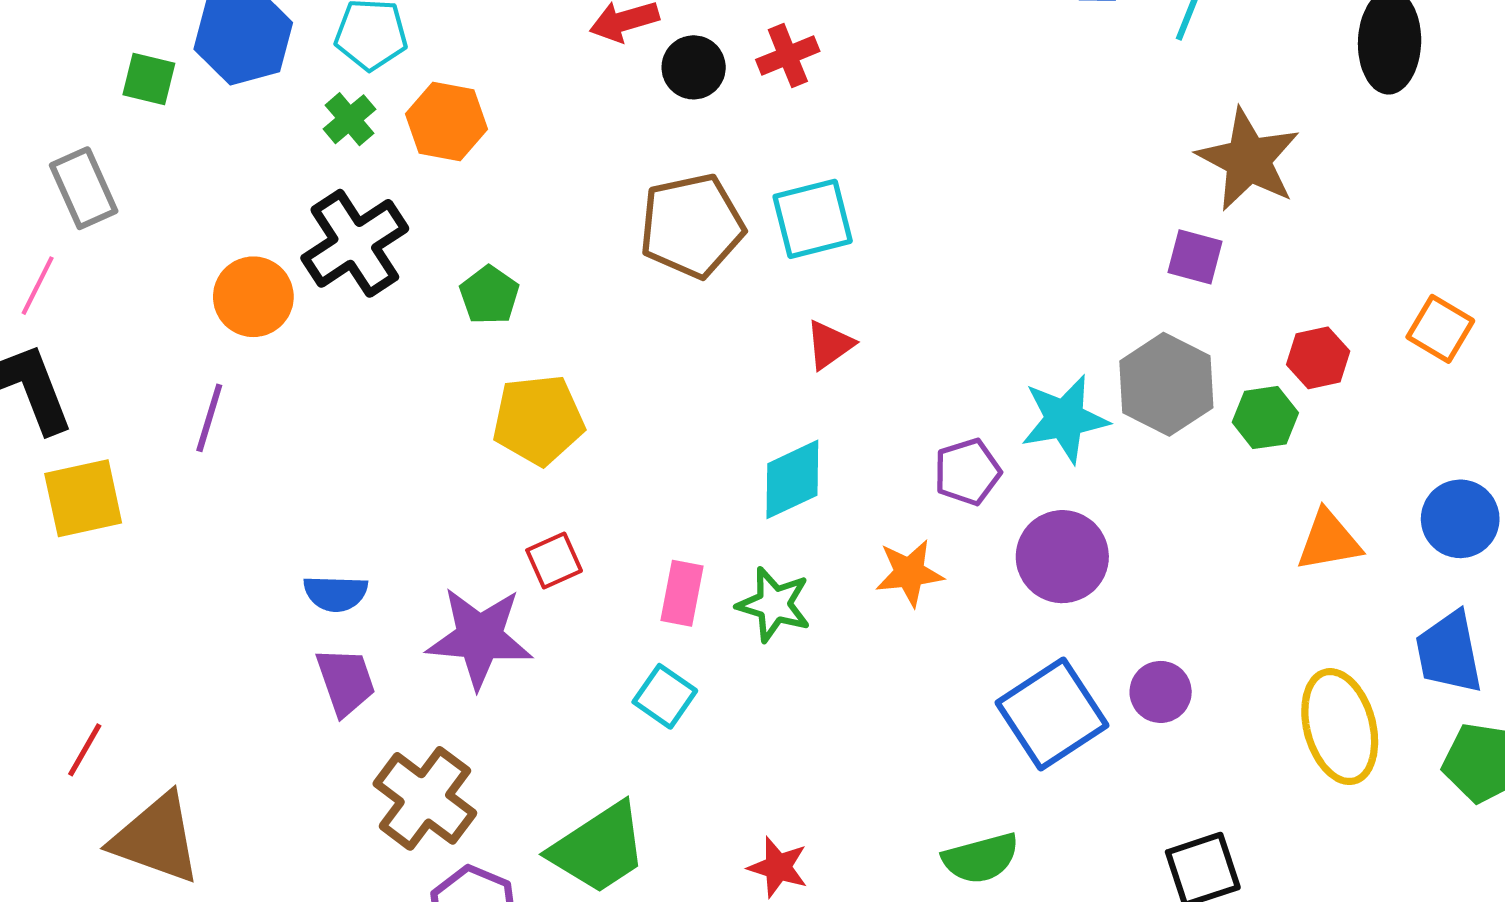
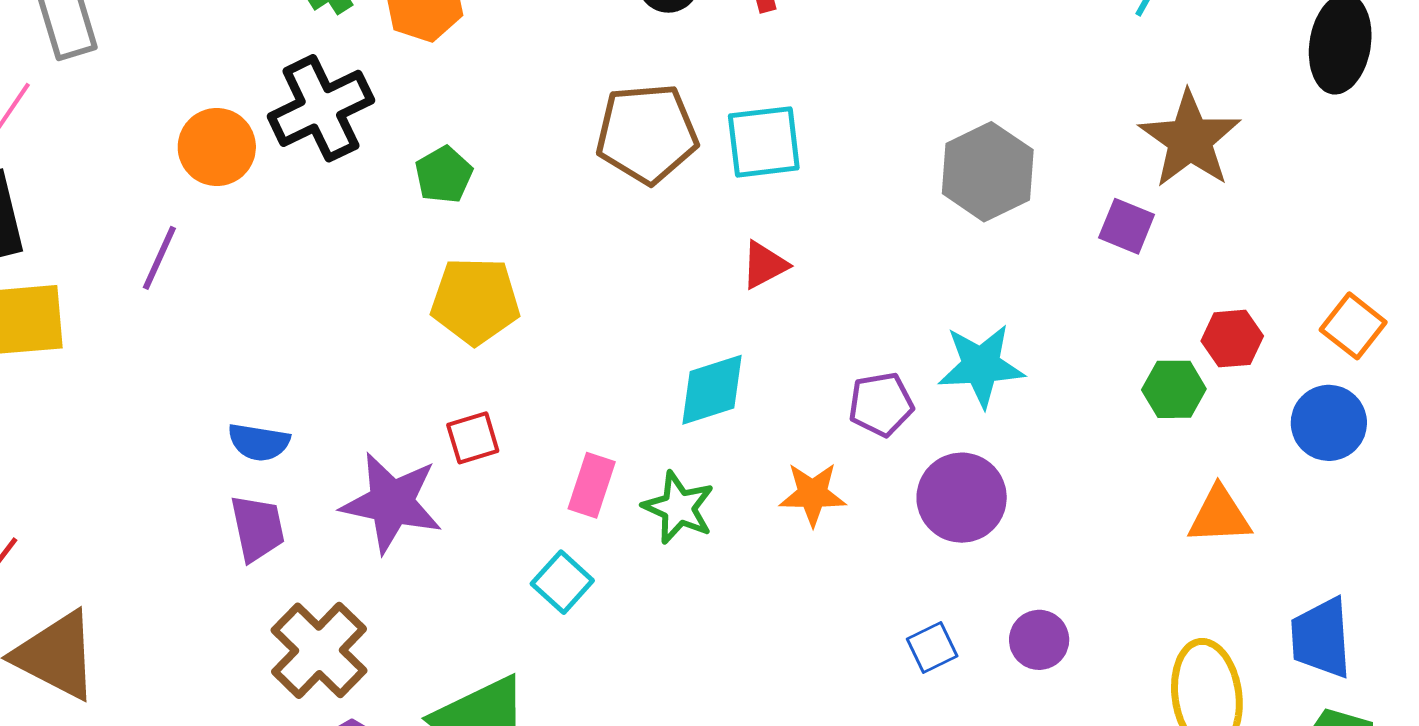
gray hexagon: (1166, 384) -> (988, 172), moved
blue circle: (1460, 519) -> (1329, 423), moved
blue square: (1052, 714) -> (932, 647), size x0.5

